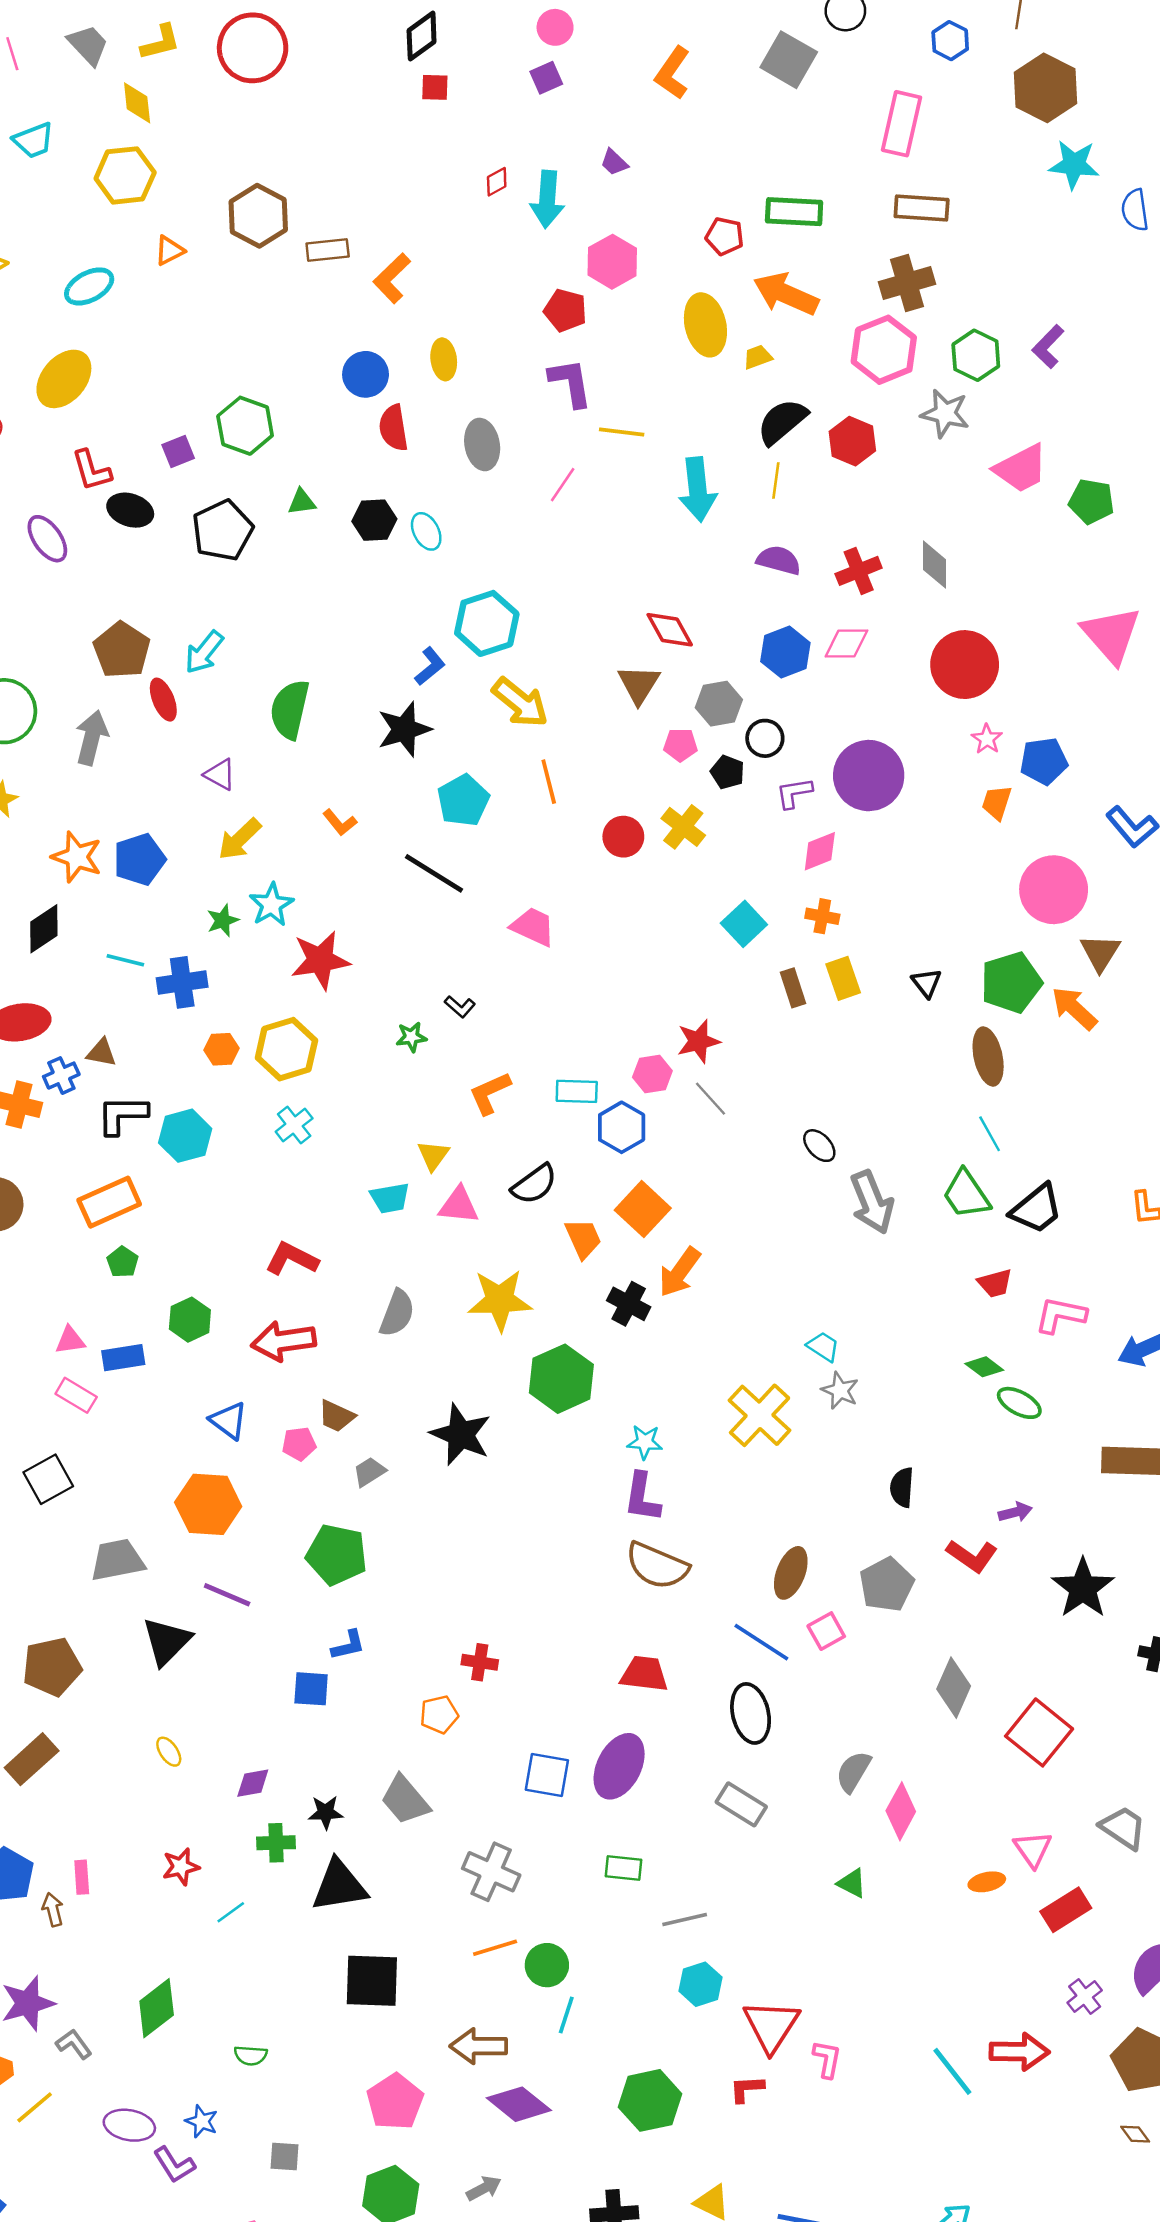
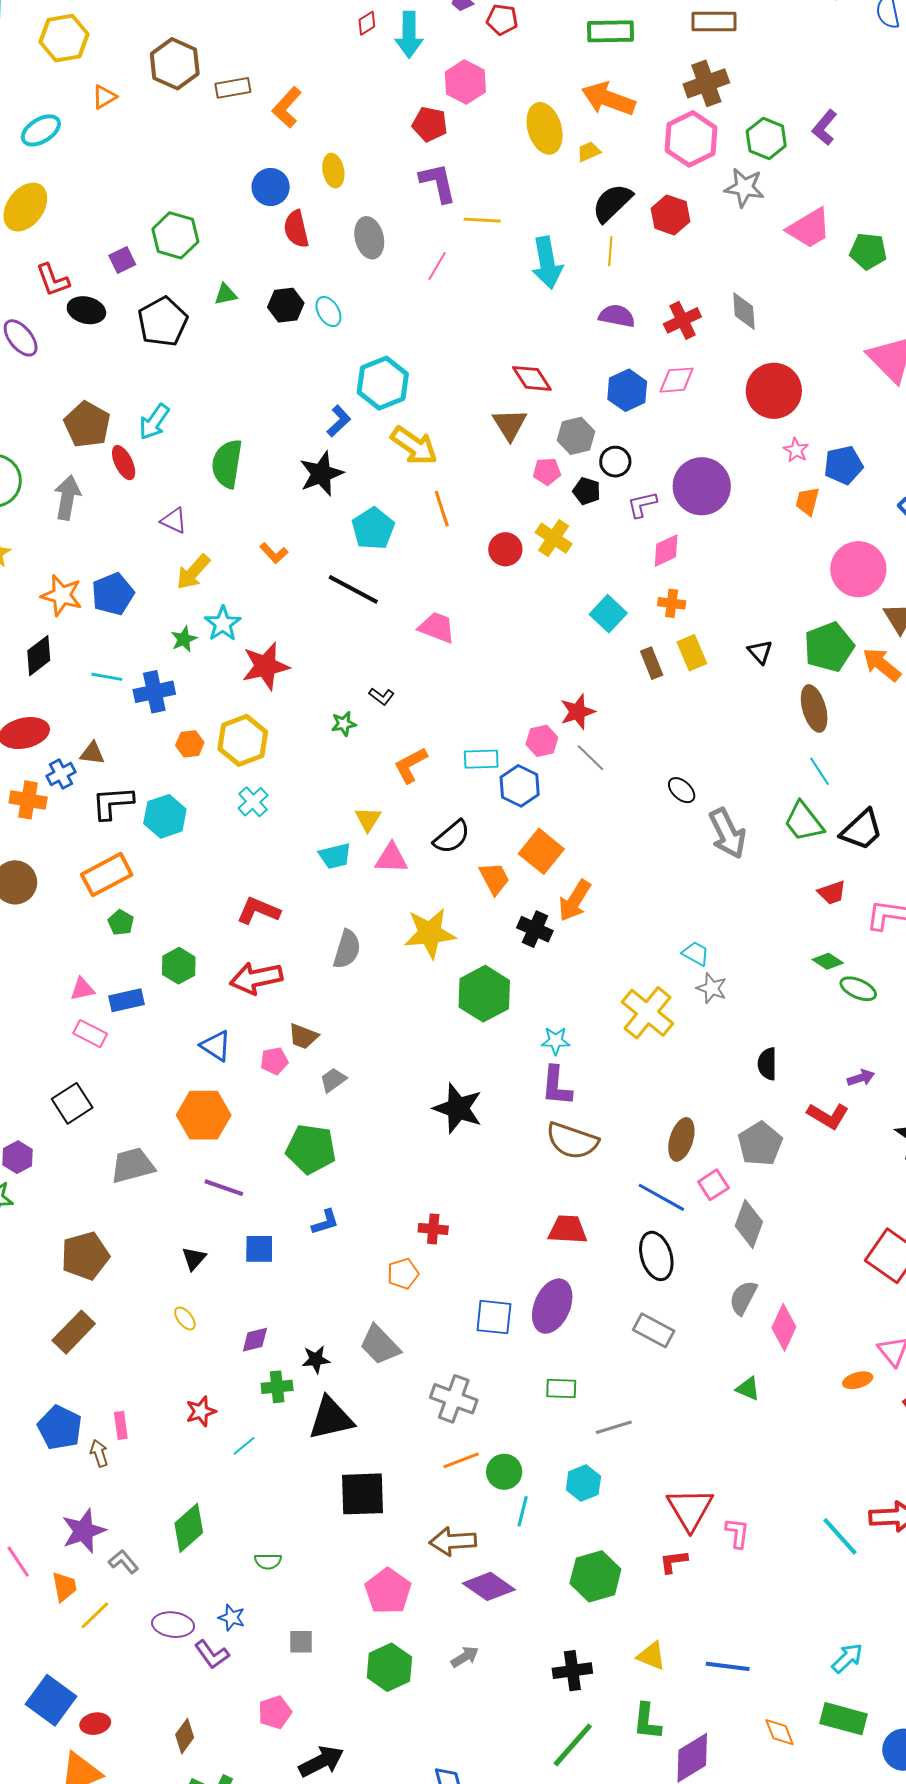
red pentagon: (725, 236) -> (502, 20), moved
black star: (461, 1435) -> (458, 1108), moved
black triangle: (167, 1641) -> (194, 1258), moved, size x0.6
gray diamond: (954, 1688) -> (749, 1224), moved
blue square: (311, 1689) -> (259, 1249), moved
cyan hexagon: (701, 1984) -> (583, 1483), moved

